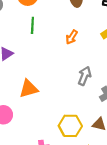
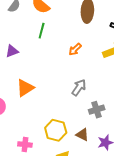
orange triangle: (29, 89) -> (25, 88), turned -30

